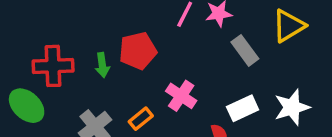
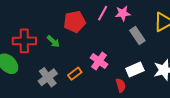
red pentagon: (138, 51) -> (75, 22), moved
green arrow: (102, 65) -> (53, 41), turned -40

